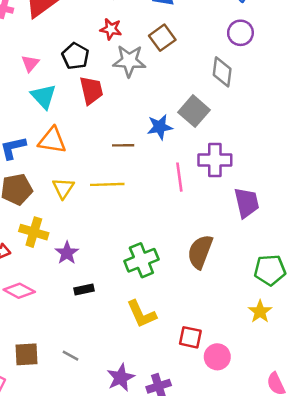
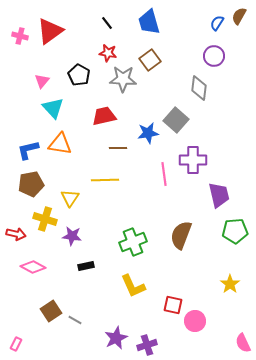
red trapezoid: (91, 90) -> (104, 116), moved, turned -90
yellow triangle: (63, 188) -> (70, 198), moved
purple star: (67, 253) -> (72, 236), turned -30
green pentagon: (270, 270) -> (235, 231), moved
brown square: (27, 354) -> (51, 311), moved, turned -30

